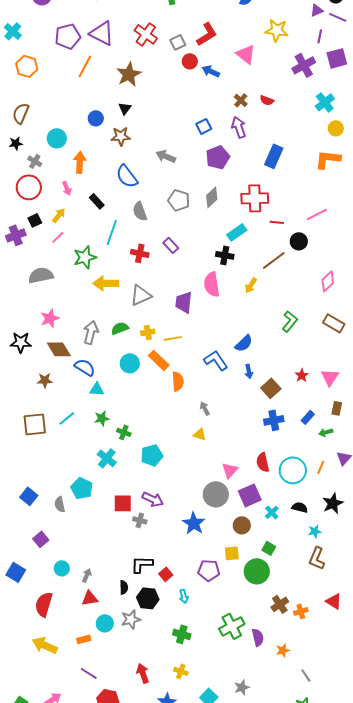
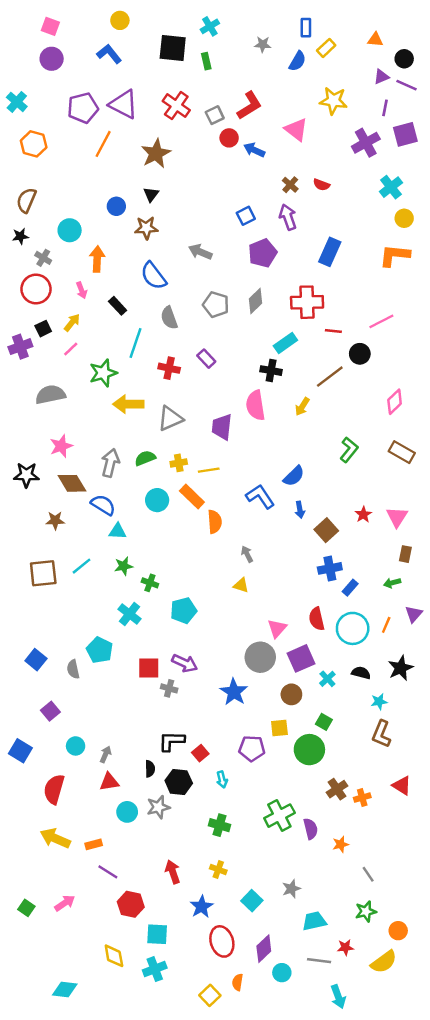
blue rectangle: (308, 417) -> (350, 588), moved
orange rectangle: (84, 639) -> (94, 844), moved

